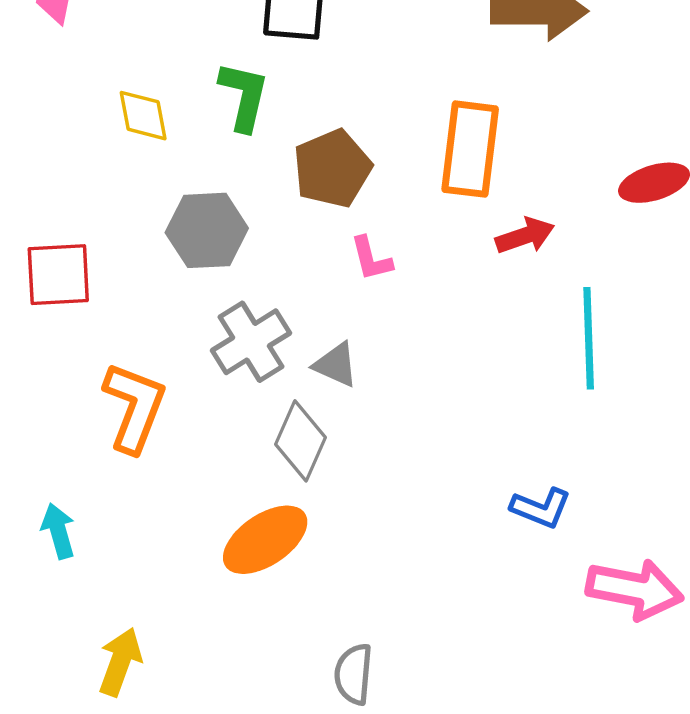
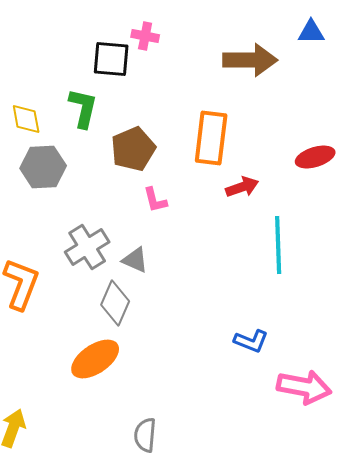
gray hexagon: (207, 230) -> (43, 167), moved

